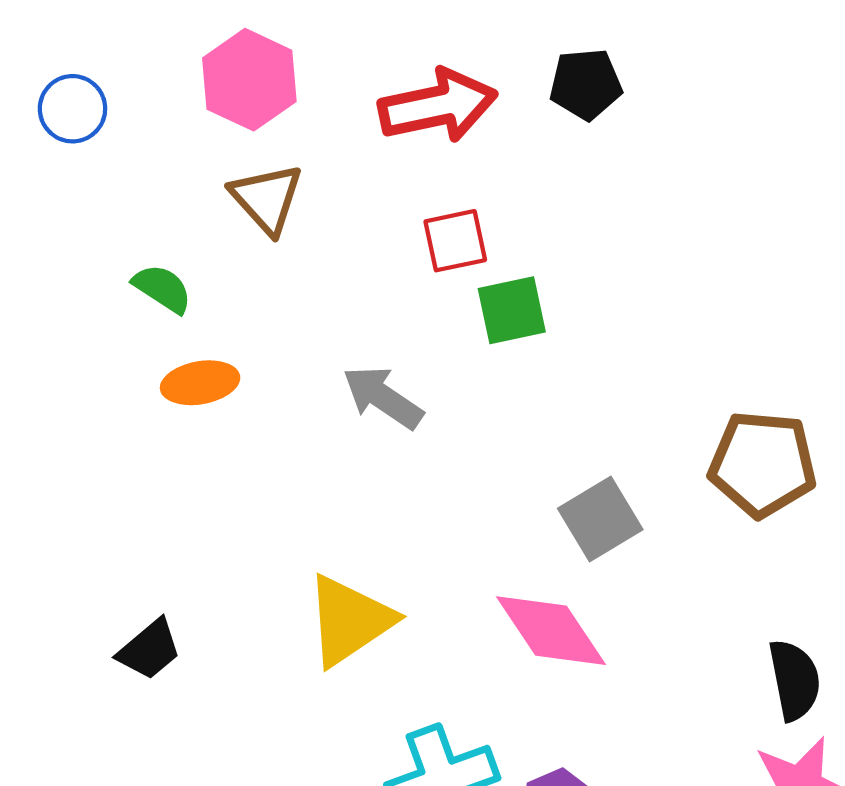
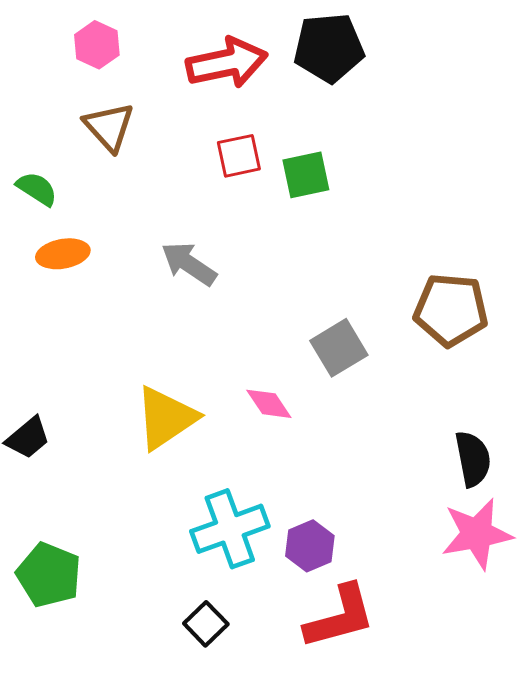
pink hexagon: (249, 80) -> (97, 45), size x0.7
black pentagon: (586, 84) -> (329, 48), size x1.4
green square: (512, 310) -> (306, 175), moved
pink diamond: (551, 631) -> (269, 404), moved, size x0.6

